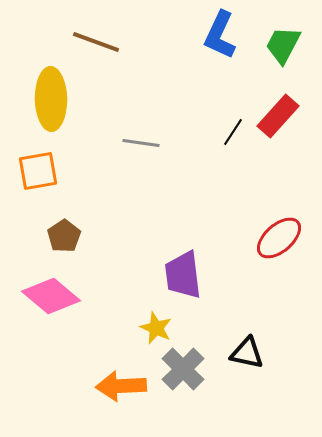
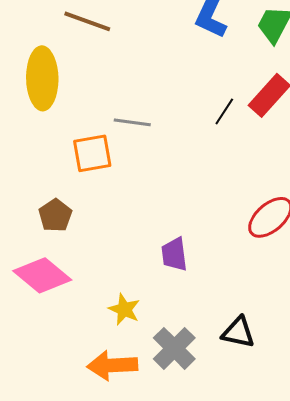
orange square: (38, 171) -> (92, 153), moved
purple trapezoid: (183, 275) -> (174, 254), size x0.7
yellow star: (156, 328) -> (124, 309), moved

